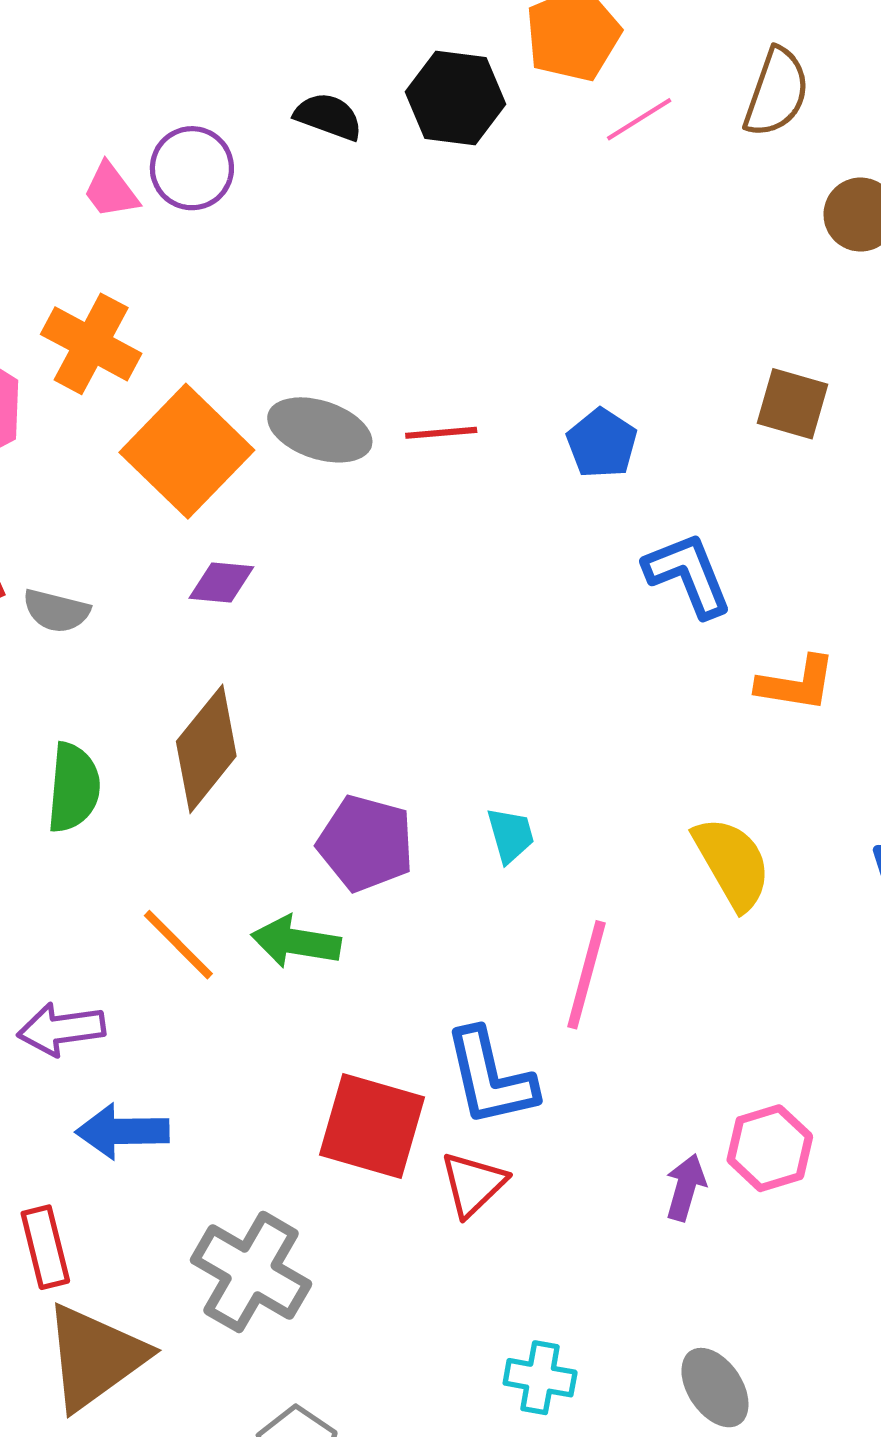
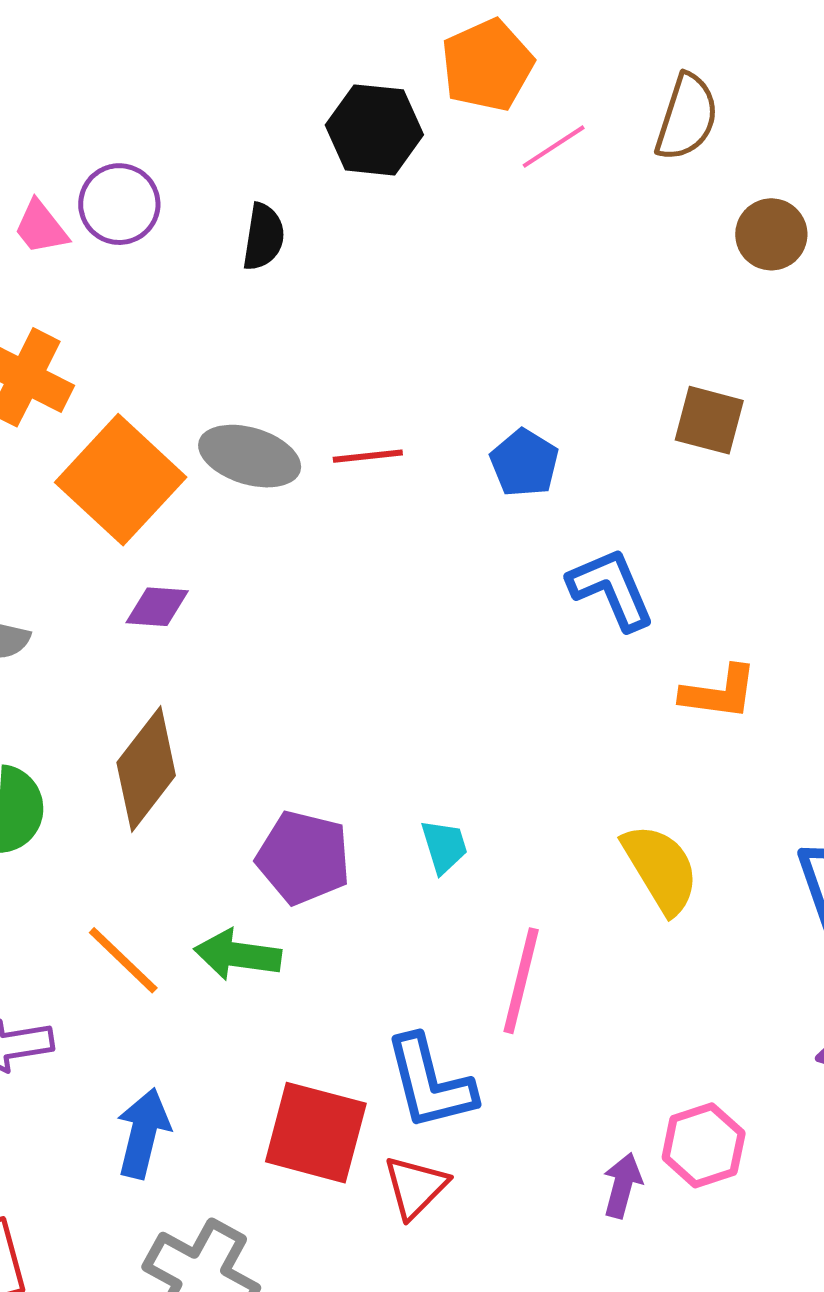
black semicircle: (328, 117) -> (263, 237), moved, turned 80
blue arrow: (122, 1131) -> (143, 1133), moved, turned 106

